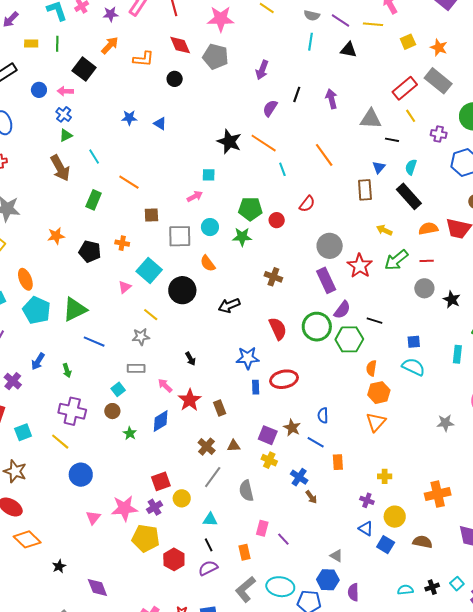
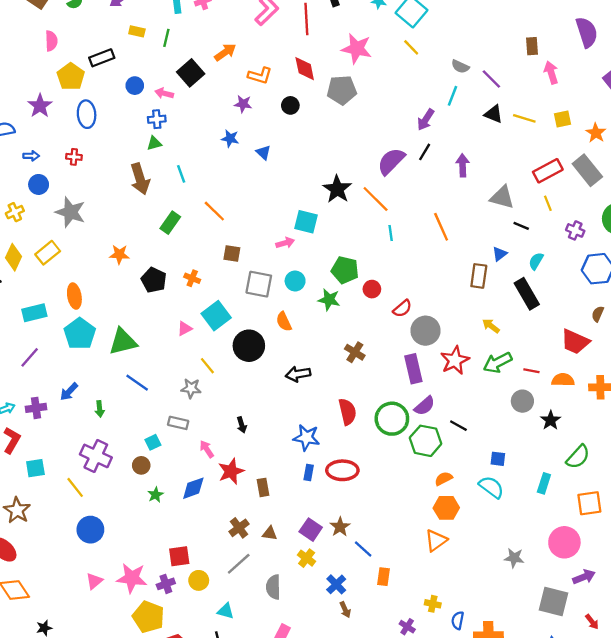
purple star: (111, 14) -> (243, 104), moved
yellow line: (373, 24) -> (524, 118), moved
gray pentagon: (215, 57) -> (342, 90), turned -30
purple arrow: (262, 70) -> (426, 120), moved
purple semicircle: (270, 108) -> (391, 161), size x1.5
blue cross: (64, 114) -> (157, 119), turned 35
cyan square: (209, 175) -> (306, 222), size x1.5
red semicircle: (307, 204) -> (402, 308), moved
orange semicircle: (428, 229) -> (563, 380), moved
orange semicircle: (371, 368) -> (444, 479), turned 42
purple cross: (13, 381) -> (36, 408), turned 30
blue semicircle: (323, 415) -> (458, 620), moved

